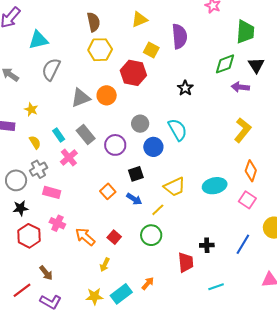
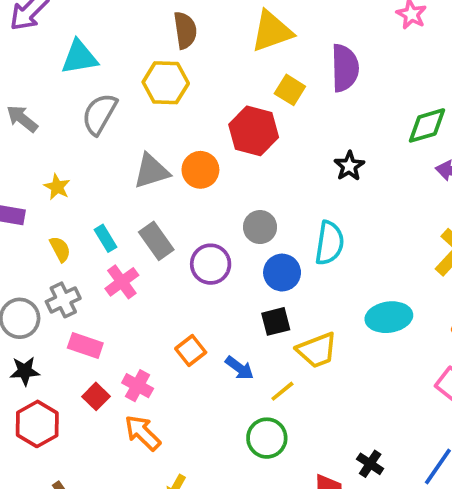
yellow triangle: (139, 19) -> (272, 31), size x1.4
yellow hexagon: (100, 50) -> (166, 83), moved
cyan semicircle: (178, 130) -> (329, 243), turned 35
black square: (136, 174) -> (276, 321), moved
cyan ellipse: (215, 186) -> (389, 317), moved
pink cross: (57, 223) -> (138, 386), moved
red square: (114, 237) -> (96, 396), moved
black cross: (207, 245) -> (370, 464), turned 32

